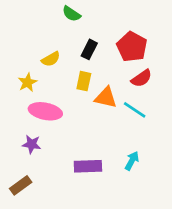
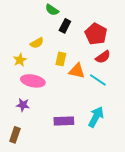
black rectangle: (89, 49) -> (65, 26), moved
cyan arrow: (132, 161) -> (96, 117), size x1.5
brown rectangle: (21, 185) -> (15, 135), turned -35

